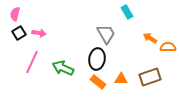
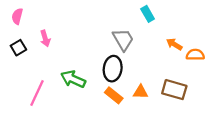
black square: (19, 33) -> (18, 48), moved
pink arrow: (39, 33) -> (45, 38), turned 64
pink line: (32, 62) -> (37, 93), moved
brown rectangle: (150, 77) -> (174, 90), turned 35

